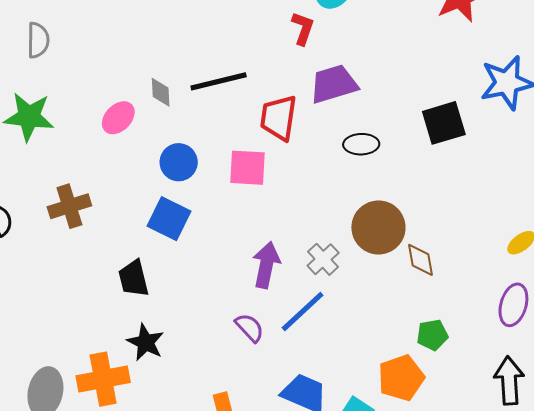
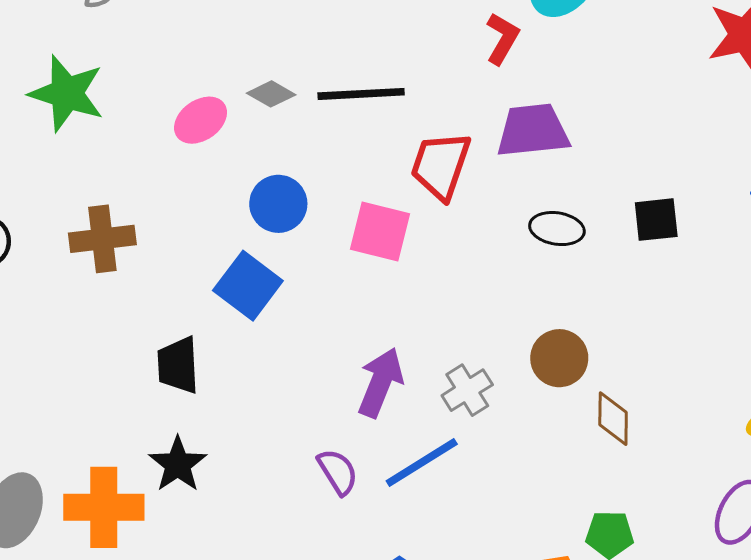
gray diamond: (161, 92) -> (271, 94), turned -68
black square: (444, 123) -> (656, 220), moved, size x0.7
brown circle: (378, 227) -> (559, 358), size x0.7

